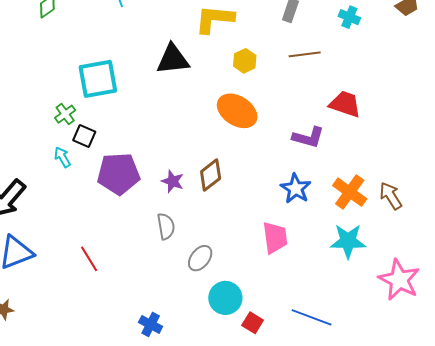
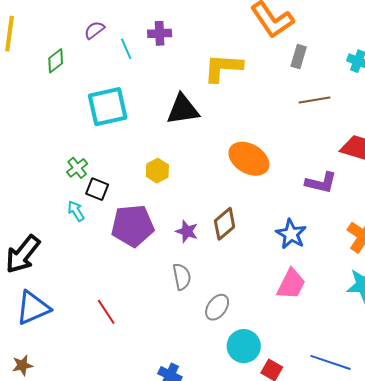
yellow hexagon: (245, 61) -> (157, 171), moved
cyan square: (98, 79) -> (108, 107), moved
blue star: (296, 188) -> (291, 234), moved
pink trapezoid: (275, 238) -> (291, 284), turned 36

